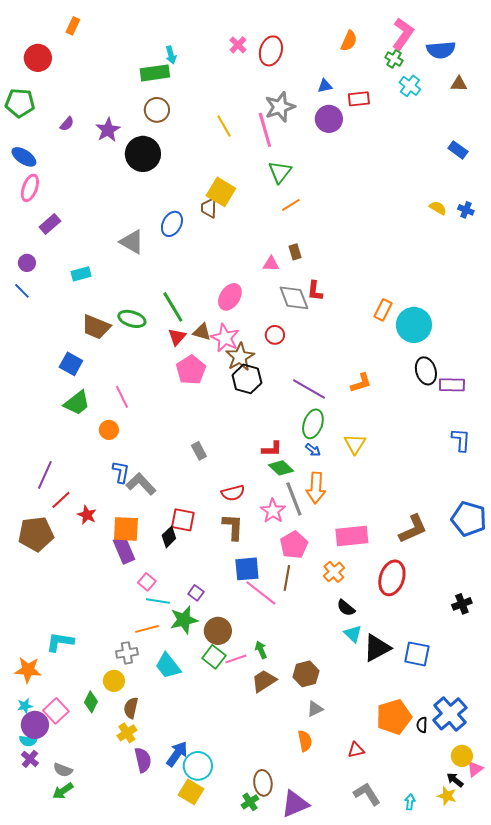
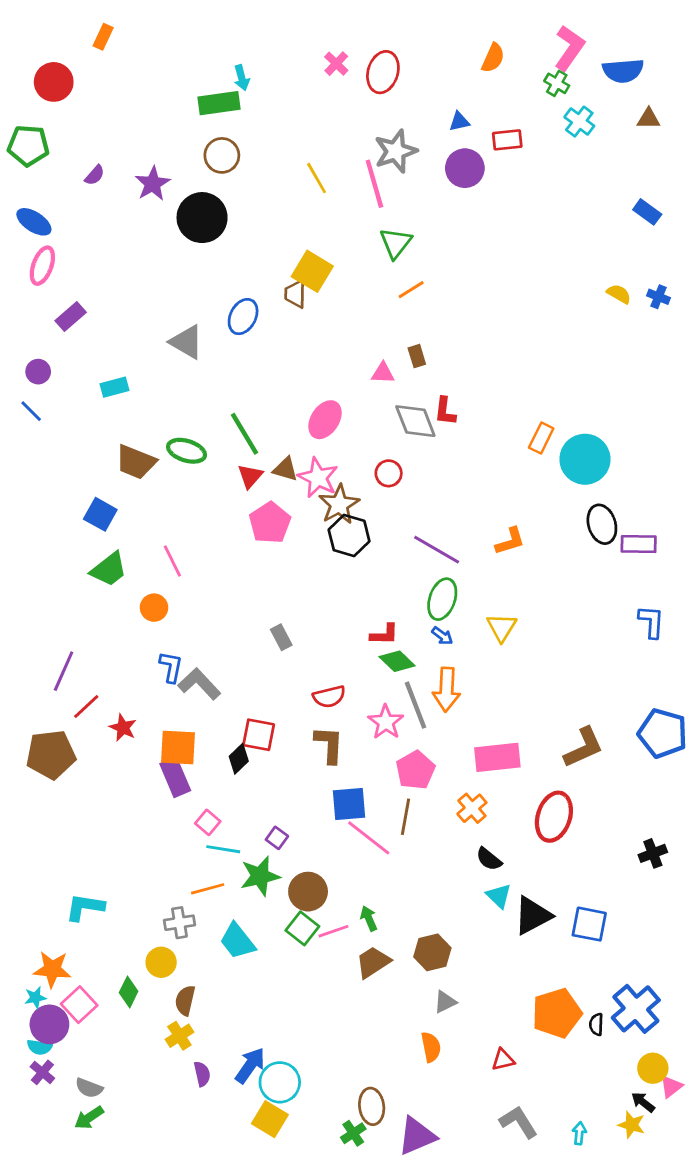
orange star: (28, 670) -> (52, 969), moved
purple semicircle: (143, 760) -> (202, 1074), size x0.7

